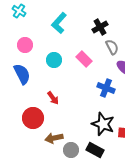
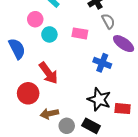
pink circle: (25, 45) -> (35, 19), moved
pink rectangle: (84, 59) -> (80, 33), turned -35
red arrow: (53, 98) -> (48, 73), size x1.6

